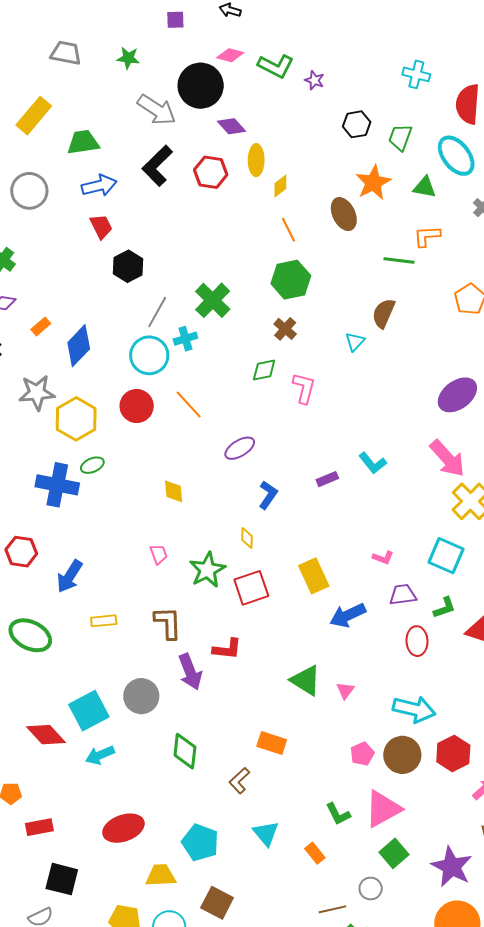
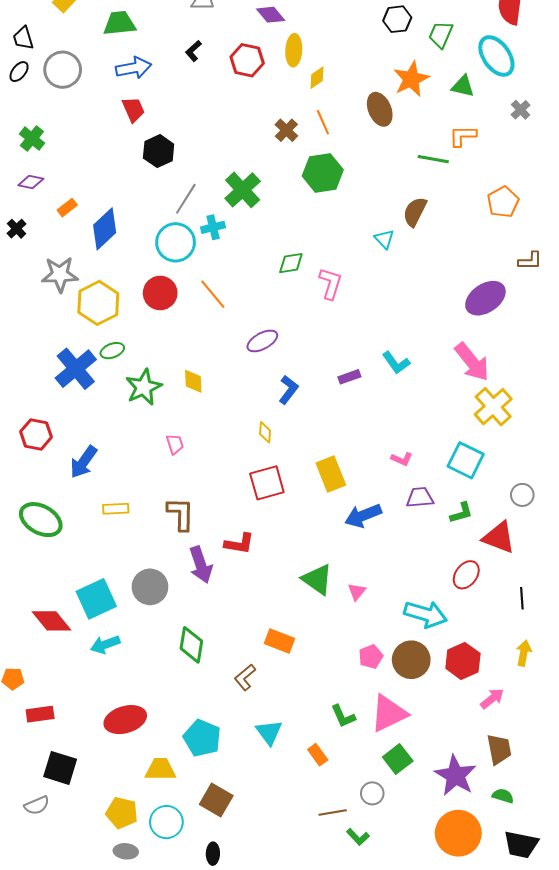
black L-shape: (157, 166) -> (193, 51), size x0.5
brown cross: (285, 329) -> (286, 130), moved
cyan triangle: (355, 342) -> (384, 239), turned -30
blue cross: (57, 485) -> (76, 369), turned 36
green star: (207, 570) -> (144, 387), moved
red ellipse: (417, 641) -> (466, 575), moved, turned 36

